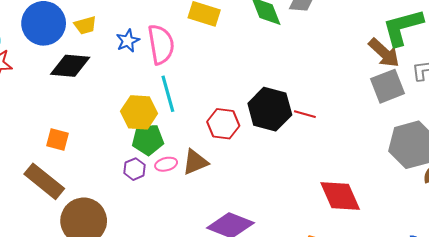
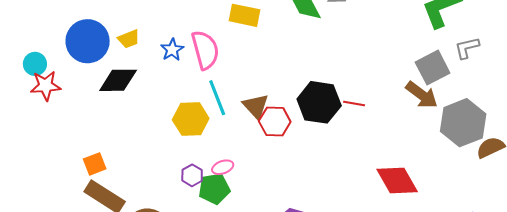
brown arrow: (384, 53) -> (422, 95), moved
orange square: (58, 139) -> (95, 164), moved, turned -30
green pentagon: (148, 140) -> (214, 189), moved
brown triangle: (195, 162) -> (256, 106), moved, turned -44

